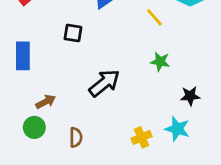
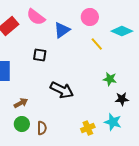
green star: (160, 62) -> (110, 79), moved
black arrow: (104, 83) -> (62, 90), turned 65
green circle: (34, 127) -> (22, 124), moved

